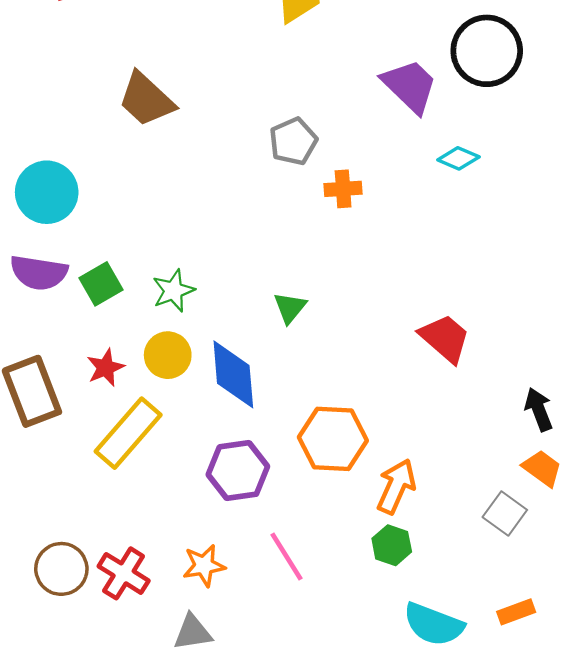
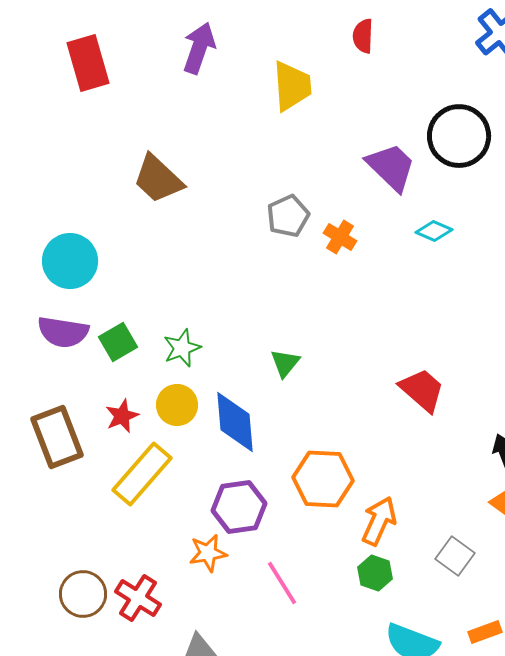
orange cross: (343, 189) -> (340, 237), moved, turned 36
gray square: (505, 513) -> (455, 556), moved
orange star: (204, 566) -> (208, 553), moved

